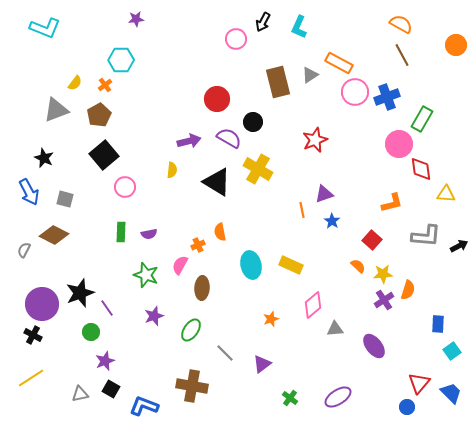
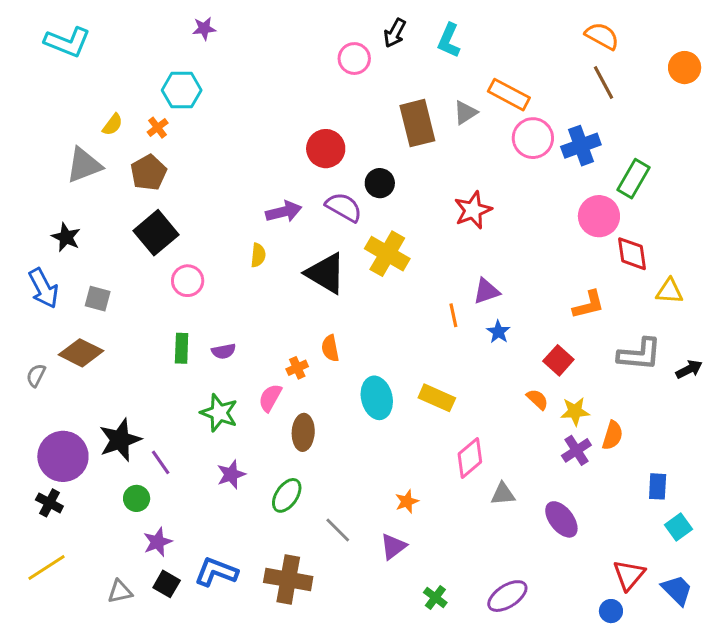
orange star: (271, 319) -> (407, 501), moved
blue L-shape: (144, 406) -> (216, 572), moved

